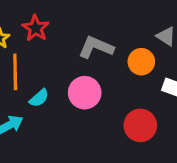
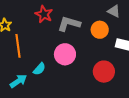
red star: (36, 28) -> (44, 14), moved
cyan semicircle: (39, 98) -> (39, 69), moved

